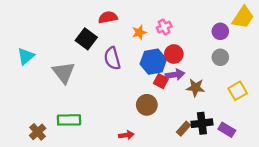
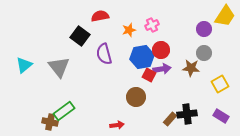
cyan triangle: (26, 56) -> (24, 65), moved
brown star: (195, 88) -> (191, 68), moved
green rectangle: (69, 120) -> (64, 111), turned -35
purple rectangle: (227, 130) -> (221, 116), moved
brown cross: (38, 132) -> (50, 122), moved, turned -35

